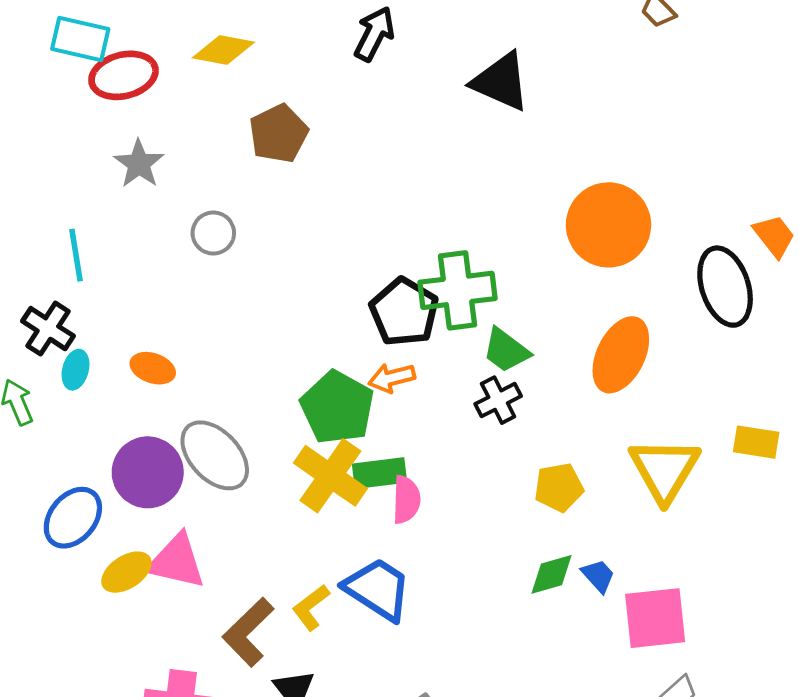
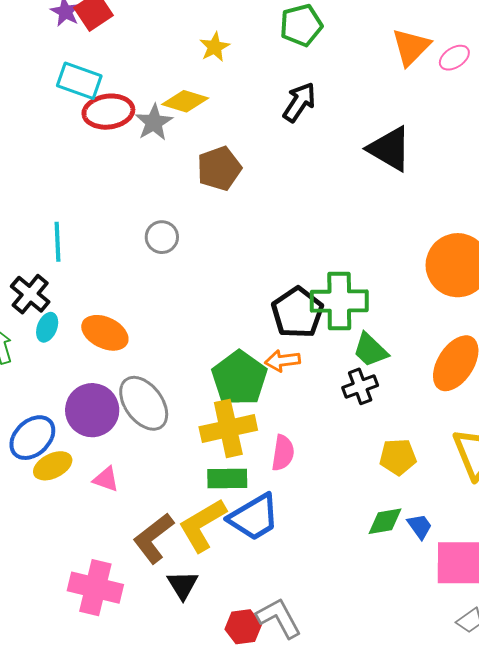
gray star: (139, 164) -> (154, 122), moved
orange ellipse: (153, 368) -> (105, 333), size x1.4
green rectangle: (380, 473) -> (227, 479), moved
yellow cross: (330, 476) -> (228, 428), turned 36
pink triangle: (176, 561) -> (106, 479), size x0.6
yellow ellipse: (126, 572) -> (53, 466), moved
blue trapezoid: (378, 589) -> (254, 517), turned 110
yellow L-shape: (311, 607) -> (202, 525), size x1.6

